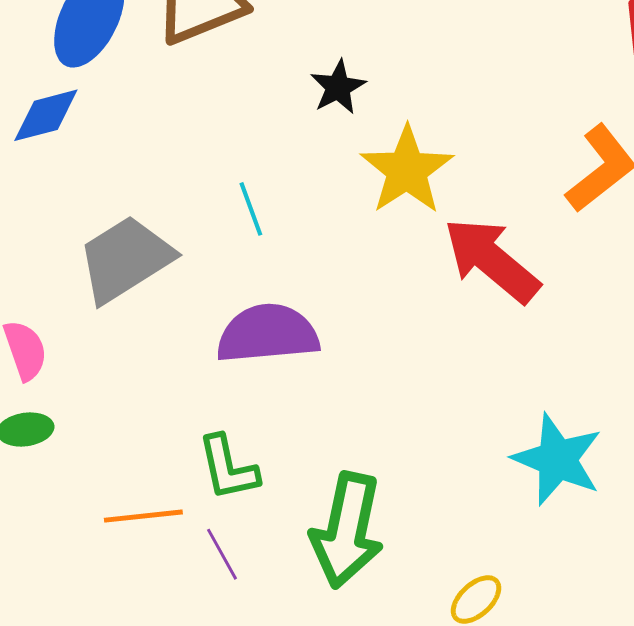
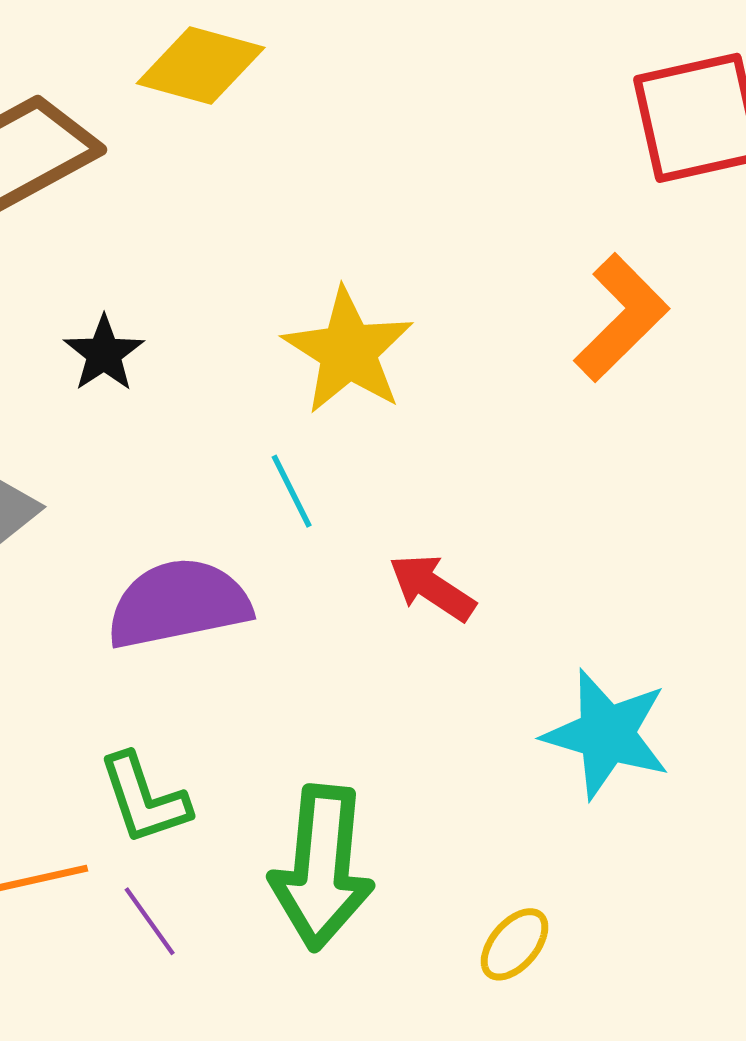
black star: (338, 87) -> (104, 354), moved
cyan line: (251, 209) -> (292, 491), moved
red arrow: (492, 260) -> (432, 587), moved, size x0.6

